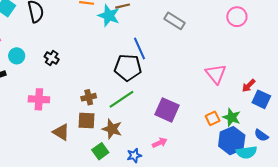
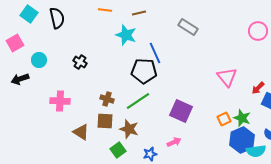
cyan star: (109, 16) -> (126, 35), moved
pink circle: (237, 17) -> (258, 31), moved
black cross: (52, 58) -> (80, 62), moved
brown cross: (89, 97) -> (107, 99), turned 32

